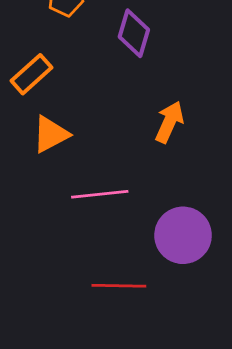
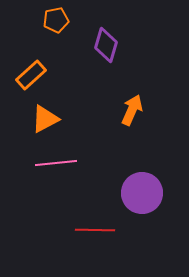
pink line: (100, 194) -> (56, 163), moved

